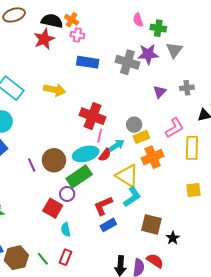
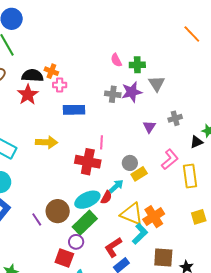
gray cross: (127, 62) -> (113, 94), moved, size x0.7
pink line: (100, 136) -> (102, 142), moved
orange cross: (153, 157) -> (154, 217), moved

